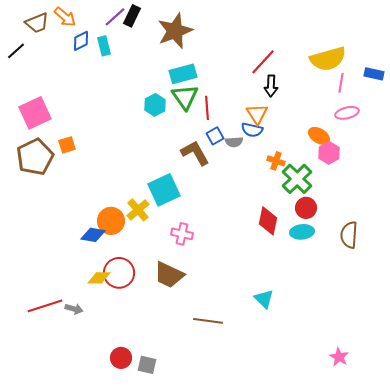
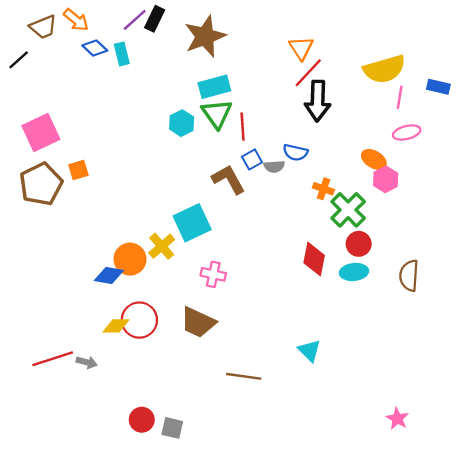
blue diamond: (81, 41) -> (95, 48), turned 70
black arrow: (271, 86) -> (318, 101), size x1.6
orange triangle: (257, 114) -> (301, 48), moved

